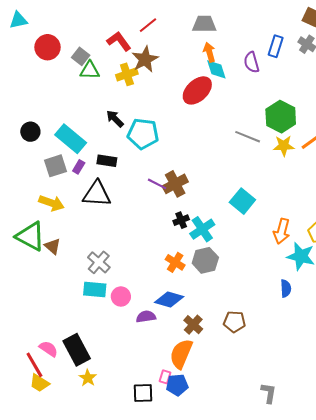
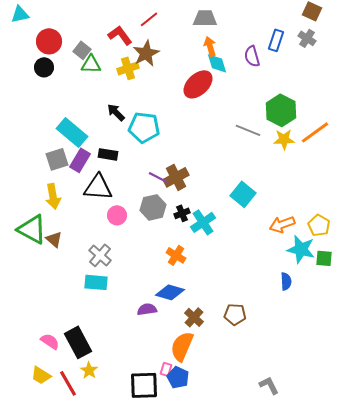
black circle: (30, 132) -> (44, 67), moved
purple rectangle: (79, 167) -> (80, 160), size x1.6
yellow arrow: (52, 203) -> (53, 196), turned 60
orange arrow: (282, 231) -> (282, 224), turned 55
gray hexagon: (205, 260) -> (153, 207), moved
pink circle: (121, 297) -> (117, 215), moved
red line: (34, 365) -> (68, 383), moved
blue pentagon: (177, 385) -> (178, 377), turned 30
black square: (143, 393) -> (144, 385), size x1.4
gray L-shape: (269, 393) -> (269, 385), turned -35

